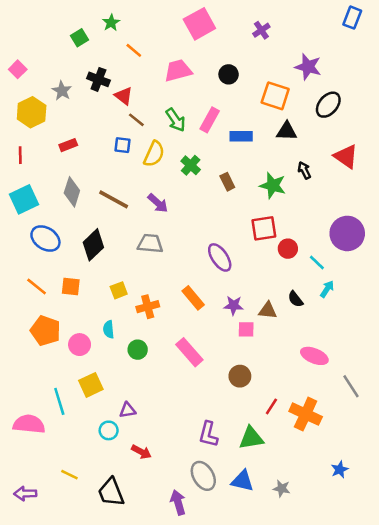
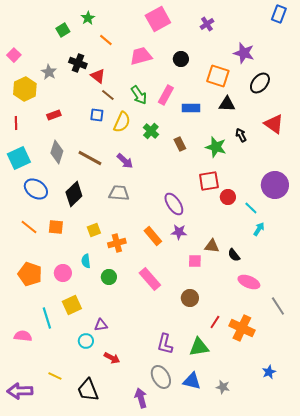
black semicircle: (295, 299) -> (234, 255), moved
purple star: (234, 305) -> (179, 232), moved
orange pentagon: (45, 331) -> (30, 274), moved
pink semicircle: (29, 424) -> (23, 336), size x0.7
purple arrow: (25, 494) -> (20, 391), size x1.4

